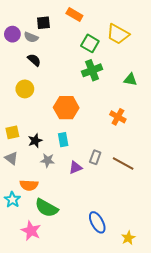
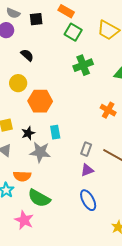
gray semicircle: (31, 37) -> (13, 13), moved
green square: (90, 43) -> (73, 32), moved
orange hexagon: (66, 108) -> (40, 101), moved
gray star: (48, 160) -> (40, 152), size x1.5
purple triangle: (76, 168) -> (87, 170), moved
blue ellipse: (97, 222) -> (88, 200), moved

